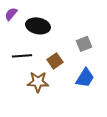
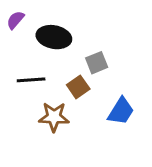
gray square: (84, 44) -> (97, 63), moved

